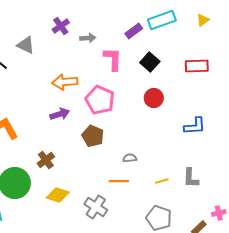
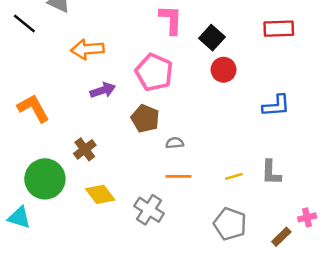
black square: (150, 62) -> (212, 38), moved
orange arrow: (65, 82) -> (87, 49), moved
gray semicircle: (130, 158) -> (175, 143), moved
yellow diamond: (58, 195) -> (100, 194), turned 35

